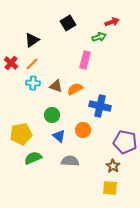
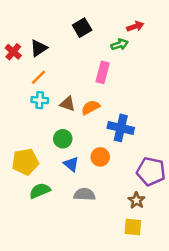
red cross: (11, 63) -> (13, 52), moved

